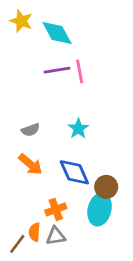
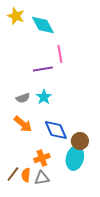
purple line: (57, 70) -> (43, 69), moved
cyan star: (78, 129) -> (44, 97), moved
brown line: (17, 244) -> (13, 174), moved

